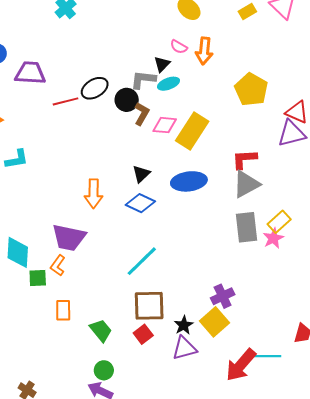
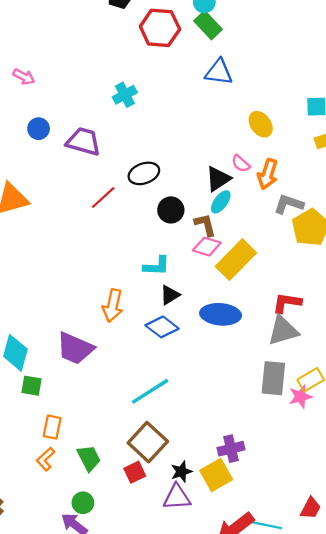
black triangle: (162, 64) -> (218, 179), size x1.4
purple trapezoid: (30, 73) -> (83, 141), moved
gray L-shape: (143, 80) -> (289, 204), moved
cyan ellipse: (169, 84) -> (221, 202), turned -45
black ellipse: (95, 88) -> (144, 173), moved
red line: (66, 101) -> (103, 198), turned -40
brown L-shape: (142, 114) -> (205, 225), moved, turned -55
cyan L-shape: (17, 159) -> (157, 266), moved
orange L-shape: (58, 265) -> (46, 459), moved
brown square: (149, 306) -> (148, 442), turned 32

